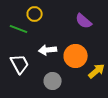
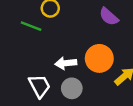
white arrow: (48, 50) -> (66, 63), moved
white trapezoid: (20, 64) -> (39, 86), moved

